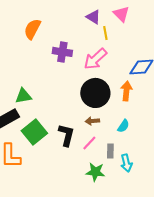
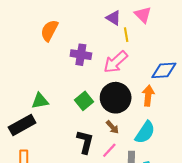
brown arrow: (92, 121) -> (112, 127), turned -128
cyan semicircle: (123, 126) -> (145, 132), size x1.6
green square: (34, 132) -> (84, 101), moved, size x0.7

